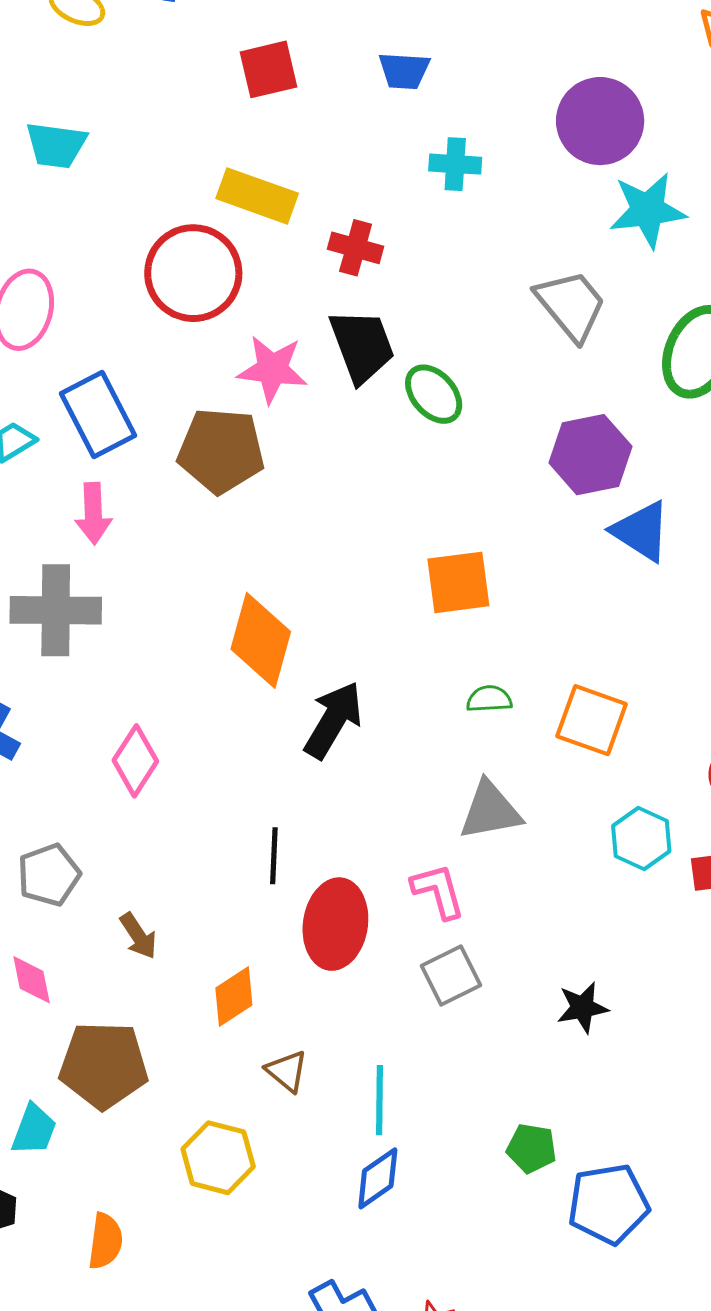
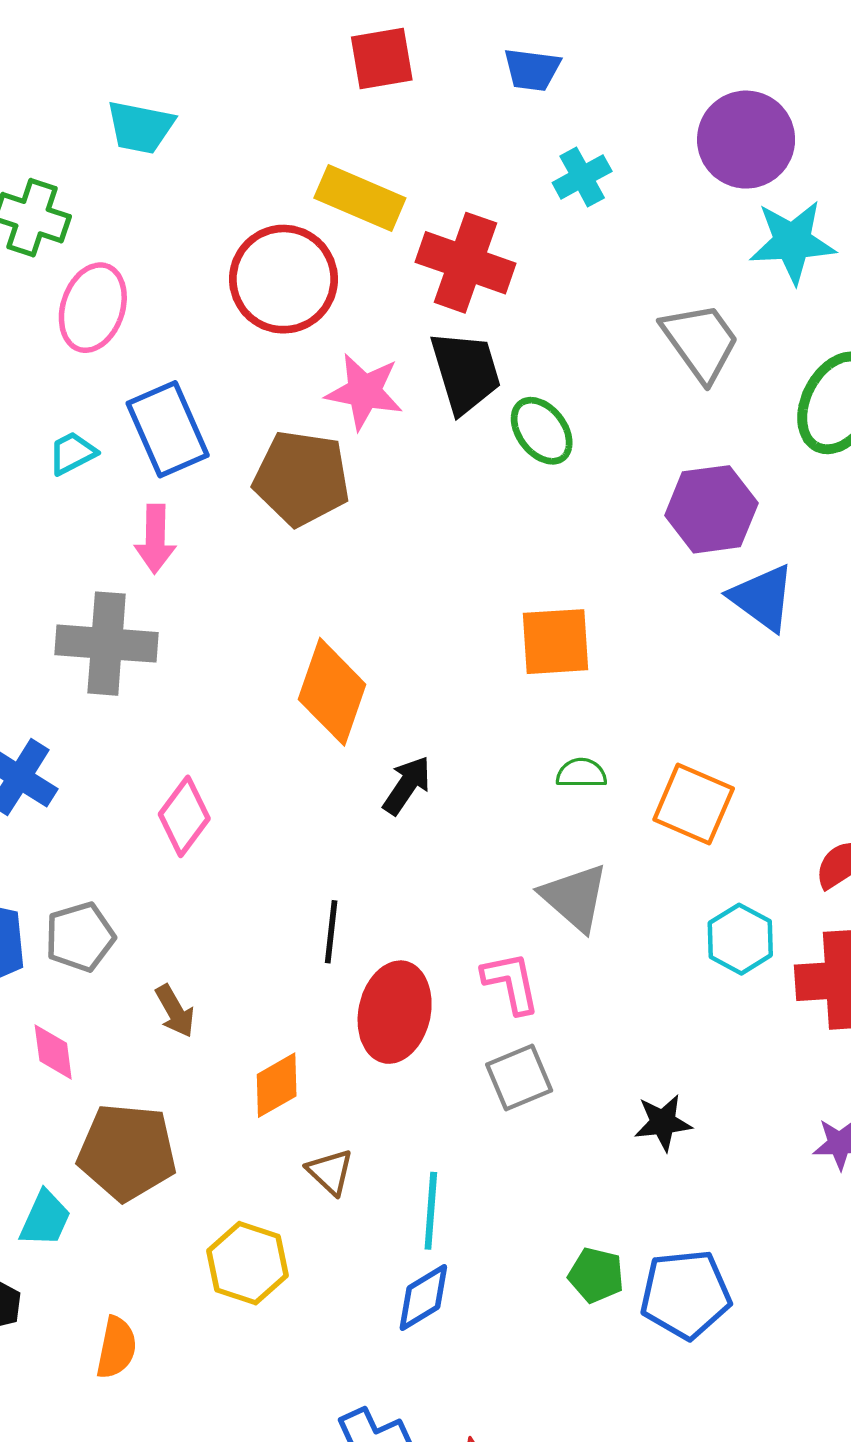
cyan cross: (455, 164) -> (582, 177), turned -36
red cross: (356, 248) -> (465, 263), size x1.6
black arrow: (333, 720) -> (407, 785), size x0.7
gray triangle: (490, 811) -> (575, 897), turned 48
blue pentagon: (608, 1204) -> (685, 1294), moved

